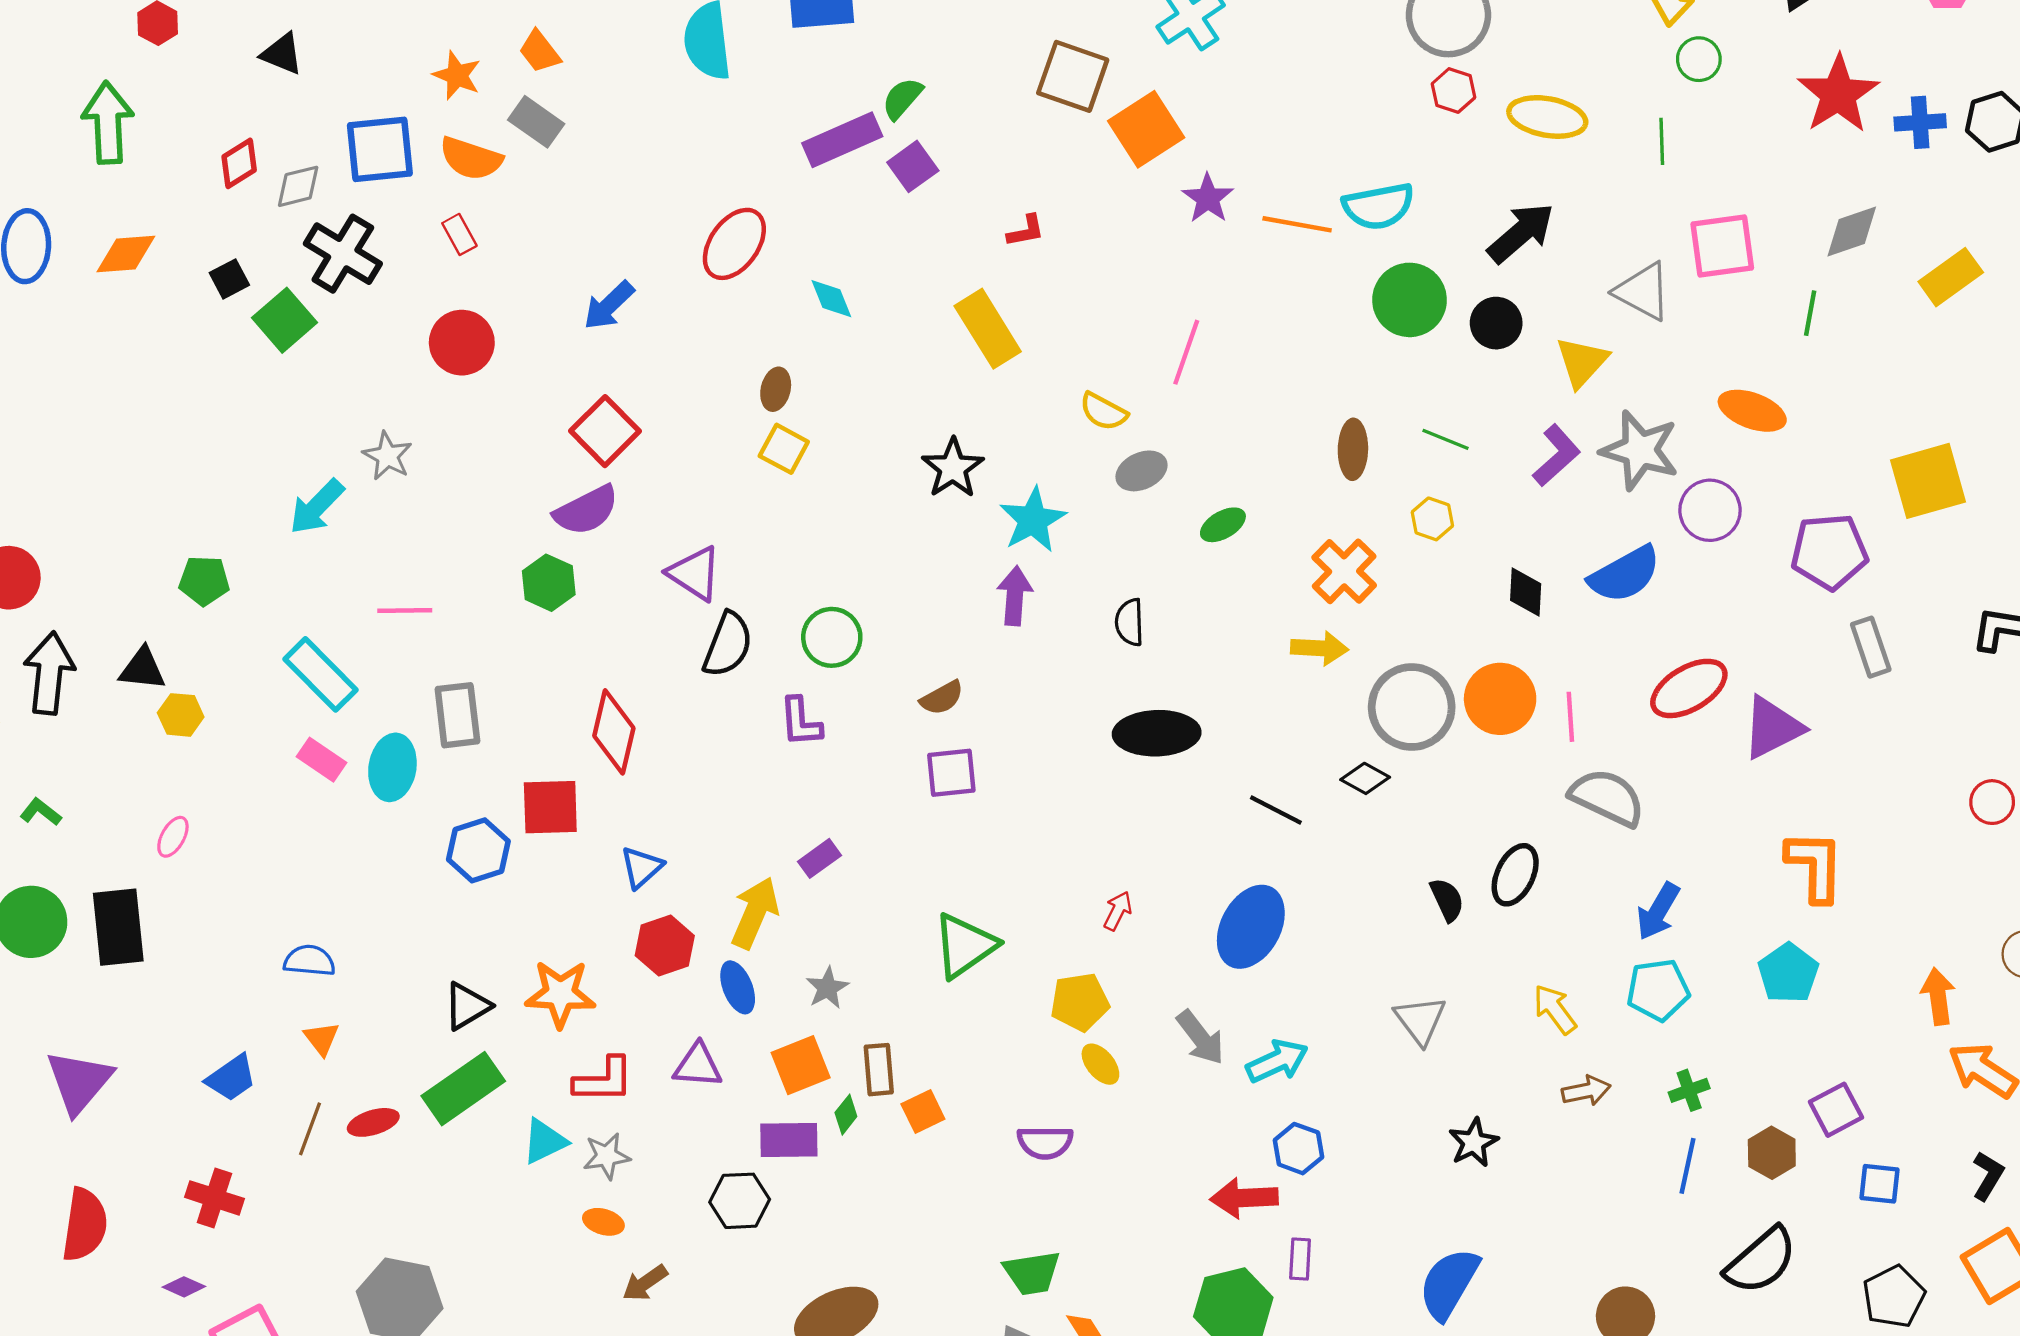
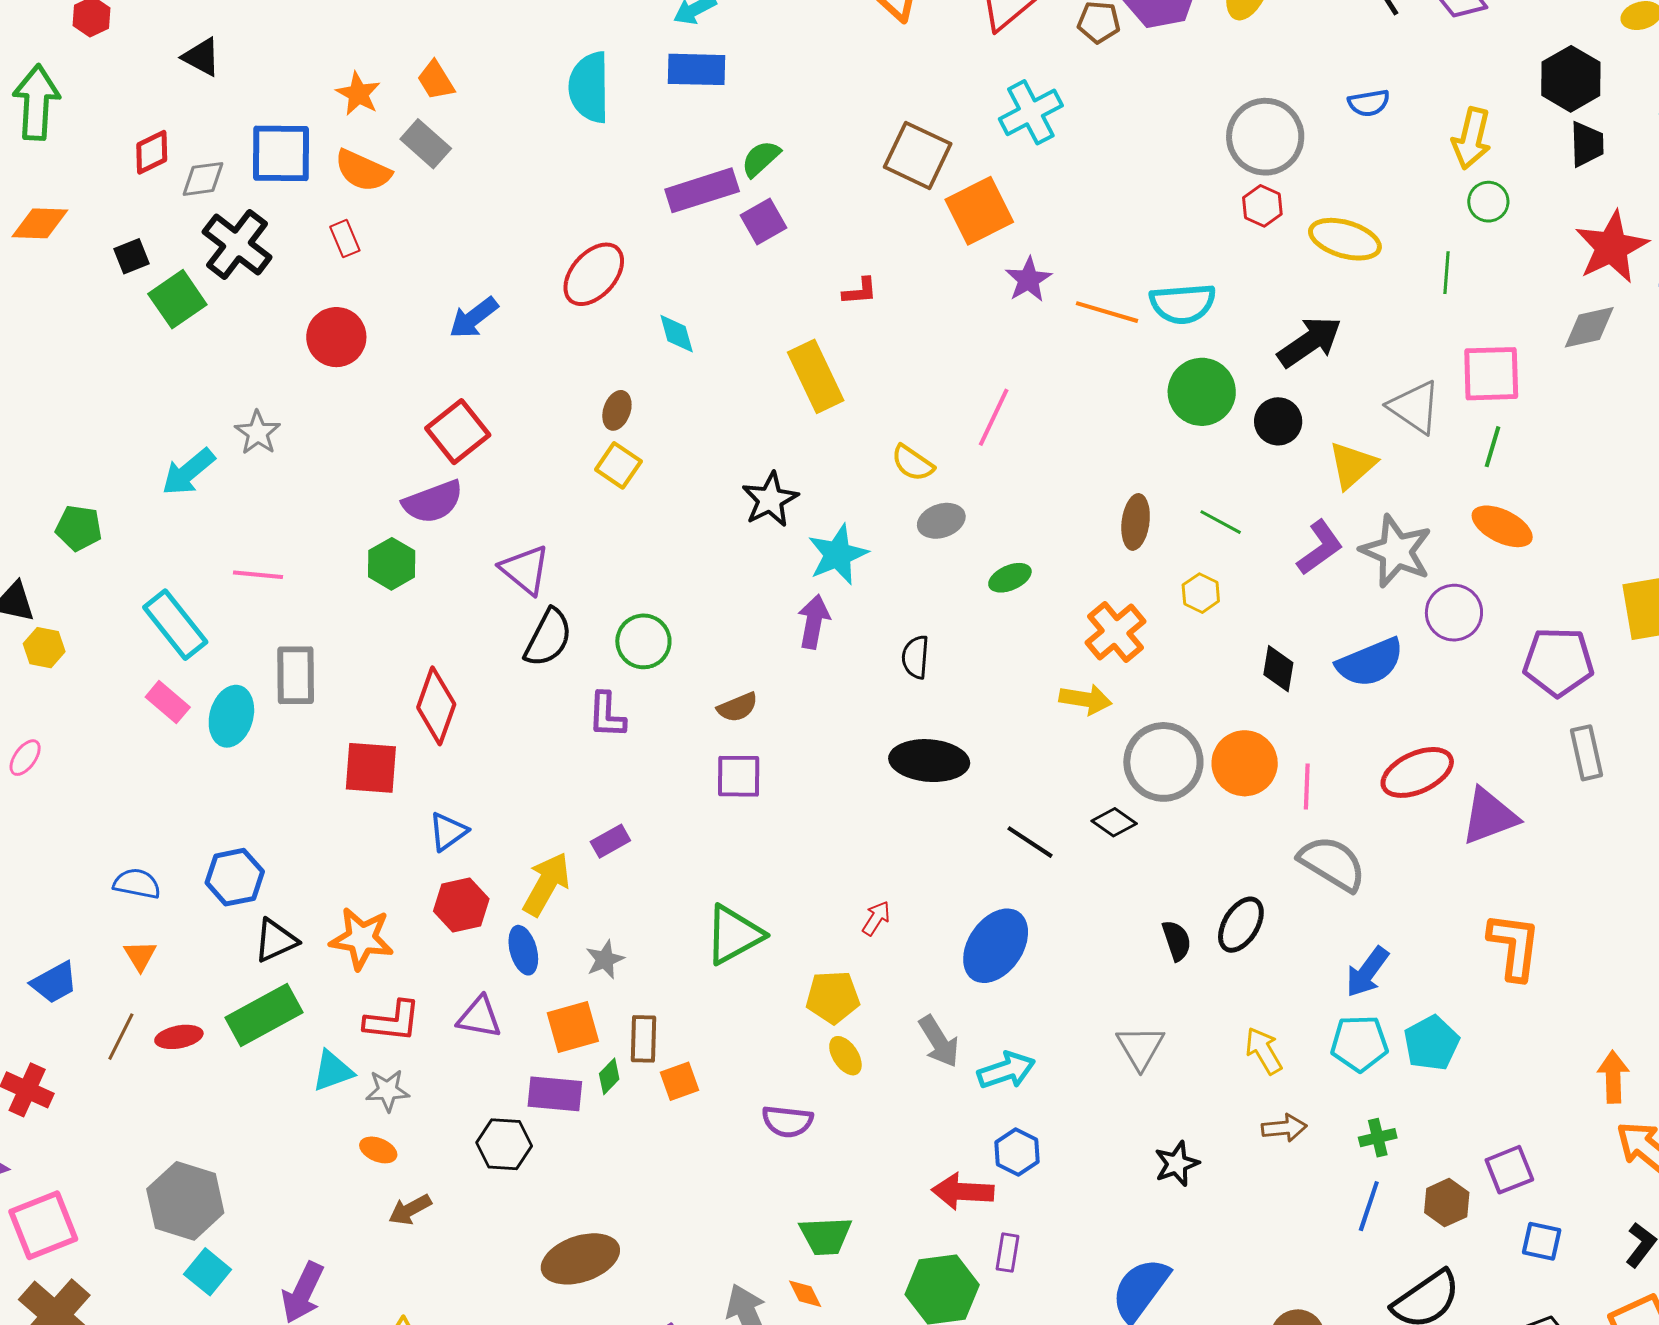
gray diamond: (1852, 231) -> (1589, 327), moved
green line: (1810, 313) -> (1492, 447), moved
blue hexagon: (478, 850) -> (235, 877), moved
cyan pentagon: (1788, 973) -> (1431, 1043), moved
green trapezoid: (1032, 1273) -> (826, 1236), moved

